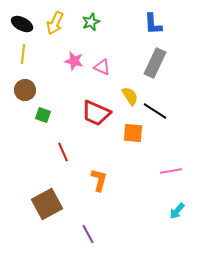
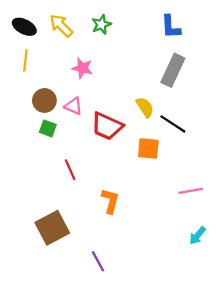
yellow arrow: (55, 23) -> (61, 26), turned 110
pink triangle: (102, 67) -> (73, 106), moved
brown circle: (25, 90) -> (44, 100), moved

